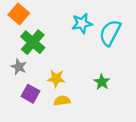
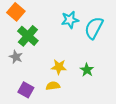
yellow star: (56, 78) -> (59, 67), moved
purple square: (30, 94) -> (26, 90), moved

